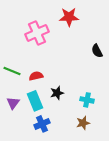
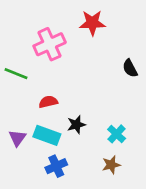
green line: (12, 71) -> (16, 74), moved
cyan cross: (87, 100) -> (117, 134), turned 32
cyan rectangle: (35, 101) -> (47, 135), turned -48

